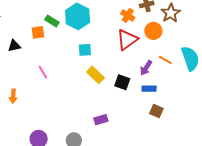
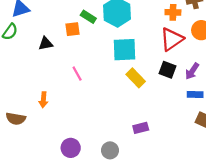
orange cross: (128, 15) -> (173, 12), turned -32
cyan square: (85, 50) -> (124, 50), size x1.6
black square: (122, 82) -> (167, 70), moved

